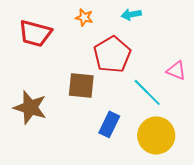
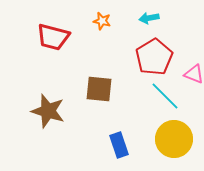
red pentagon: (112, 54) -> (154, 57), moved
blue rectangle: (109, 124) -> (119, 145), moved, turned -45

